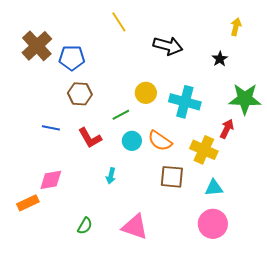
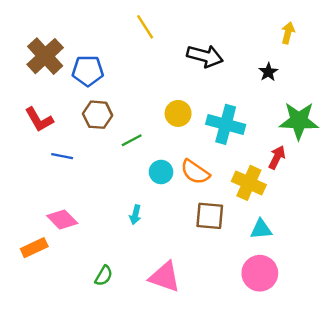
green line: (121, 115) -> (132, 140), moved
red L-shape: (90, 138) -> (39, 120), moved
pink diamond: (51, 180) -> (62, 220), turned 55

